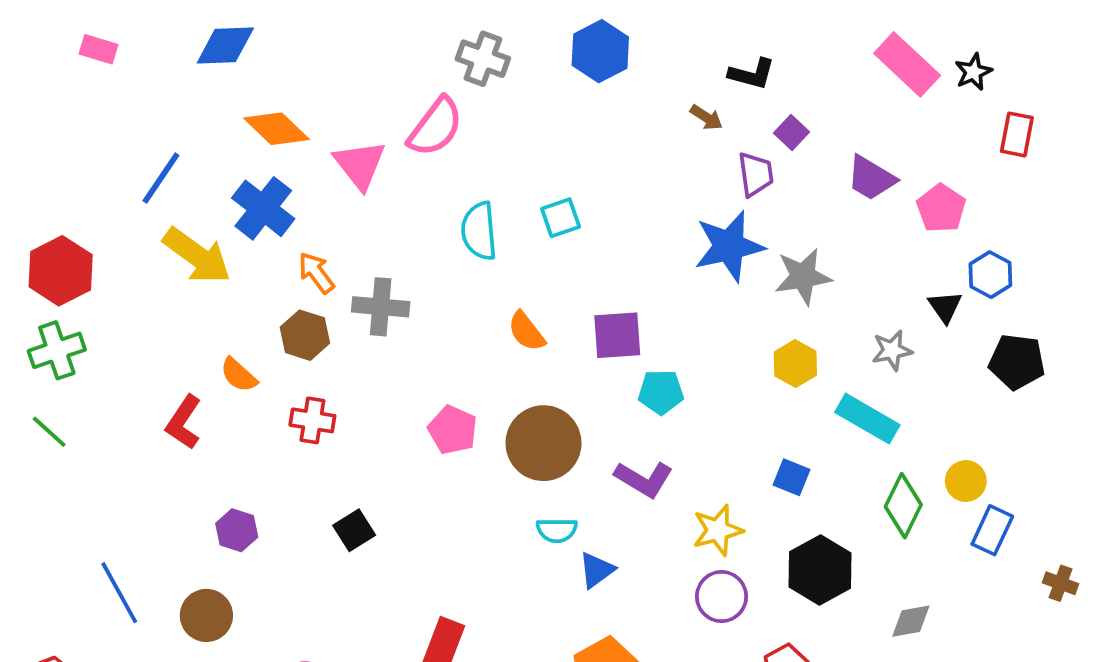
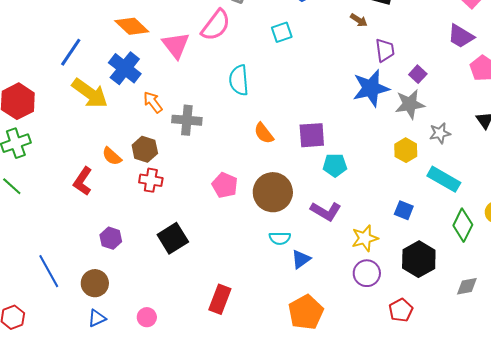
purple square: (792, 133) -> (418, 74), moved
purple trapezoid: (871, 178) -> (461, 36), moved
cyan square: (561, 218) -> (282, 32), moved
brown hexagon: (305, 335) -> (145, 149), moved
gray star: (892, 350) -> (440, 133), moved
black square: (354, 530) -> (173, 238), size x1.4

